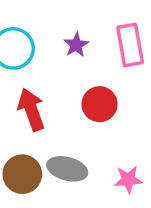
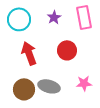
pink star: (128, 180) -> (84, 83), moved

